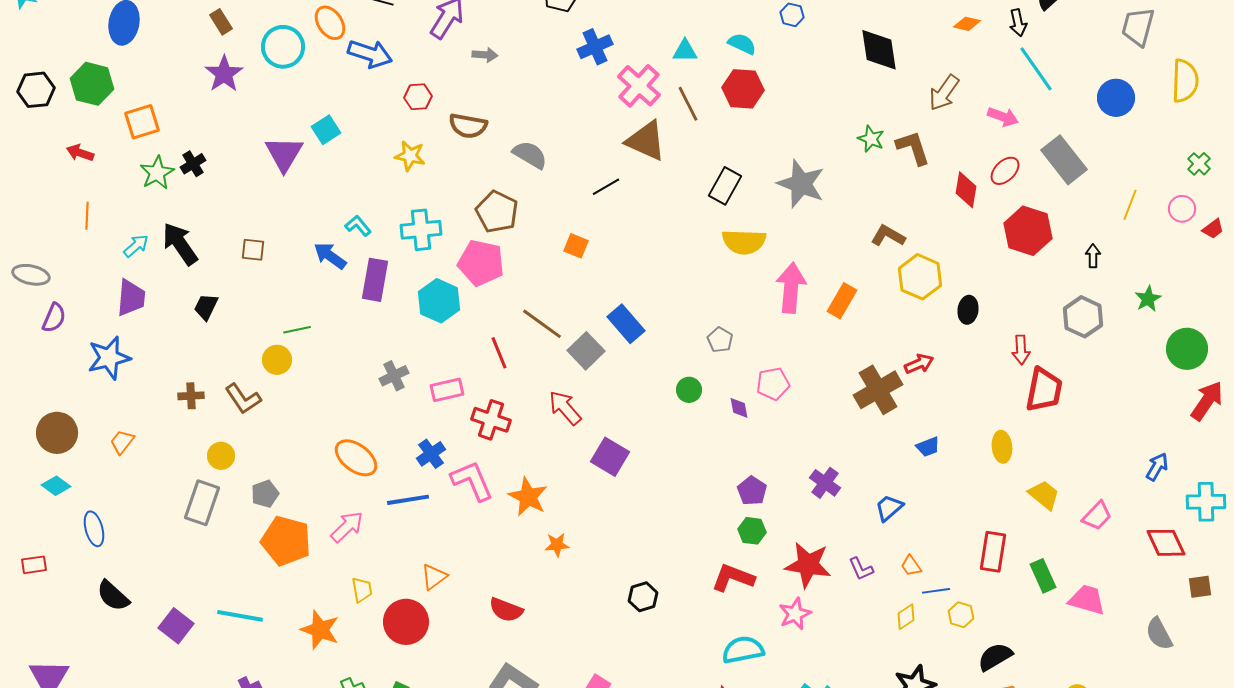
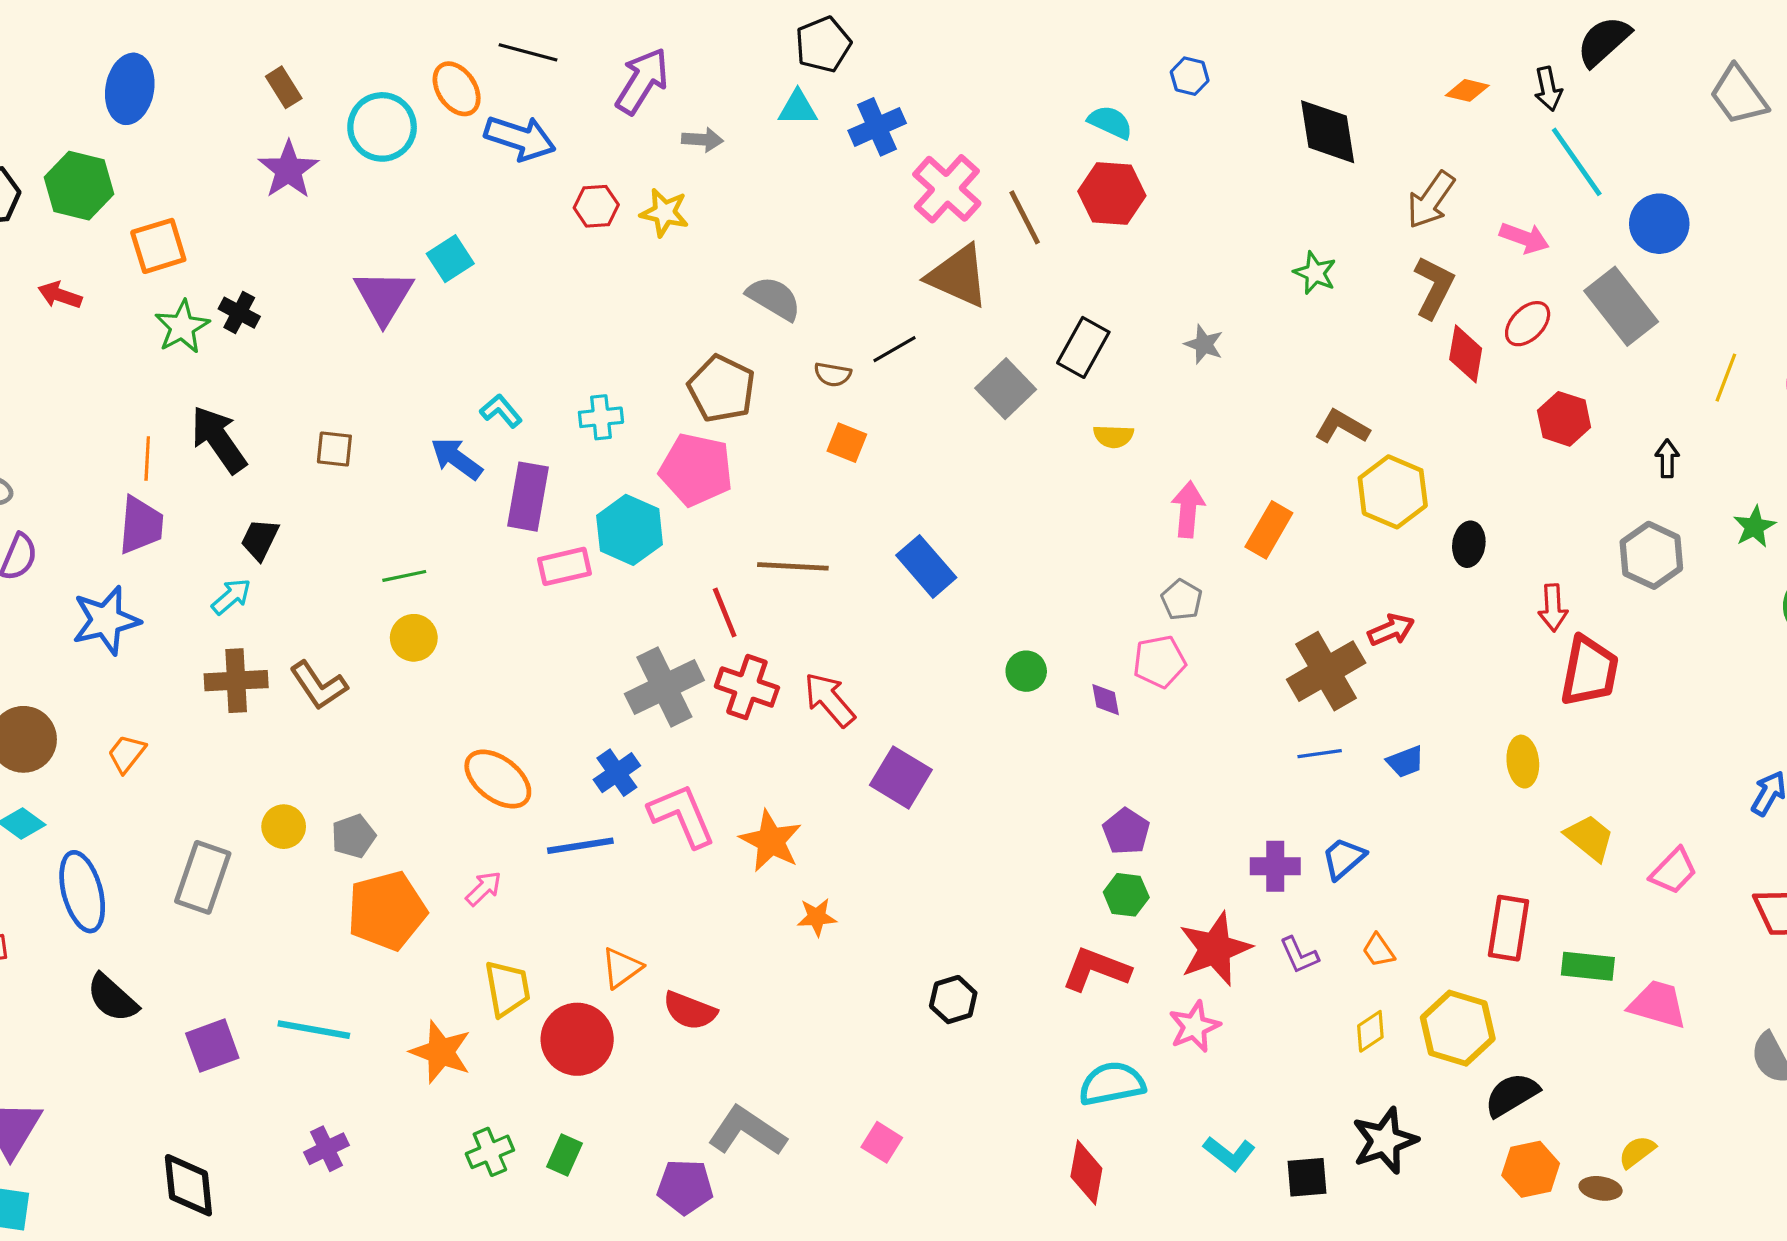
gray trapezoid: (1138, 27) -> (1739, 95), turned -51
cyan triangle: (685, 51) -> (798, 108), moved
blue circle: (1116, 98) -> (1659, 224), moved
brown semicircle: (468, 126) -> (833, 374), moved, size x0.6
brown L-shape: (913, 148) -> (1434, 287), moved, turned 45
yellow star: (410, 156) -> (664, 213), moved
black cross: (193, 164) -> (239, 313), turned -30
gray star: (801, 184) -> (1204, 344), size x0.5
orange line: (87, 216) -> (147, 459), moved
cyan cross: (421, 230) -> (601, 417), size x0.7
red hexagon: (1028, 231) -> (1564, 419), size x0.7
yellow semicircle: (744, 242) -> (1113, 436), size x0.6
cyan arrow: (136, 246) -> (231, 597), moved
pink arrow: (791, 288) -> (1188, 509), size x0.7
brown line: (542, 324) -> (793, 566), turned -33
gray pentagon: (720, 340) -> (1182, 600), moved
gray square: (586, 351) -> (1006, 389), moved
yellow circle: (277, 360) -> (414, 638), moved
gray cross: (394, 376) -> (664, 687), moved, size x1.6
pink rectangle: (447, 390) -> (564, 566), moved
brown cross: (191, 396) -> (236, 681), size x1.5
red cross: (491, 420) -> (747, 687), moved
yellow circle: (221, 456) -> (284, 827), moved
purple cross: (825, 483) -> (1275, 866), moved, turned -36
gray rectangle: (202, 503) -> (203, 877), moved
pink arrow: (347, 527) -> (484, 888), size x0.7
blue ellipse: (94, 529) -> (82, 892), size x1.4
orange pentagon: (286, 541) -> (387, 911), turned -30
red star: (808, 565) -> (1215, 949), turned -30
green rectangle: (1043, 576) -> (1588, 966), turned -60
yellow trapezoid: (362, 590) -> (507, 988), size x1.4
blue line: (936, 591) -> (1320, 754), moved
red semicircle: (506, 610) -> (690, 1011), moved
yellow hexagon: (961, 615) -> (1458, 1028), size x1.8
purple square: (176, 626) -> (212, 1046), turned 32

